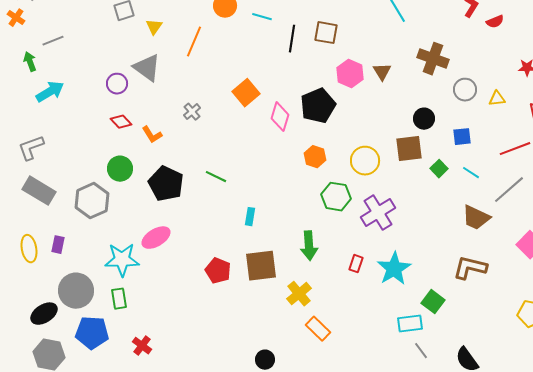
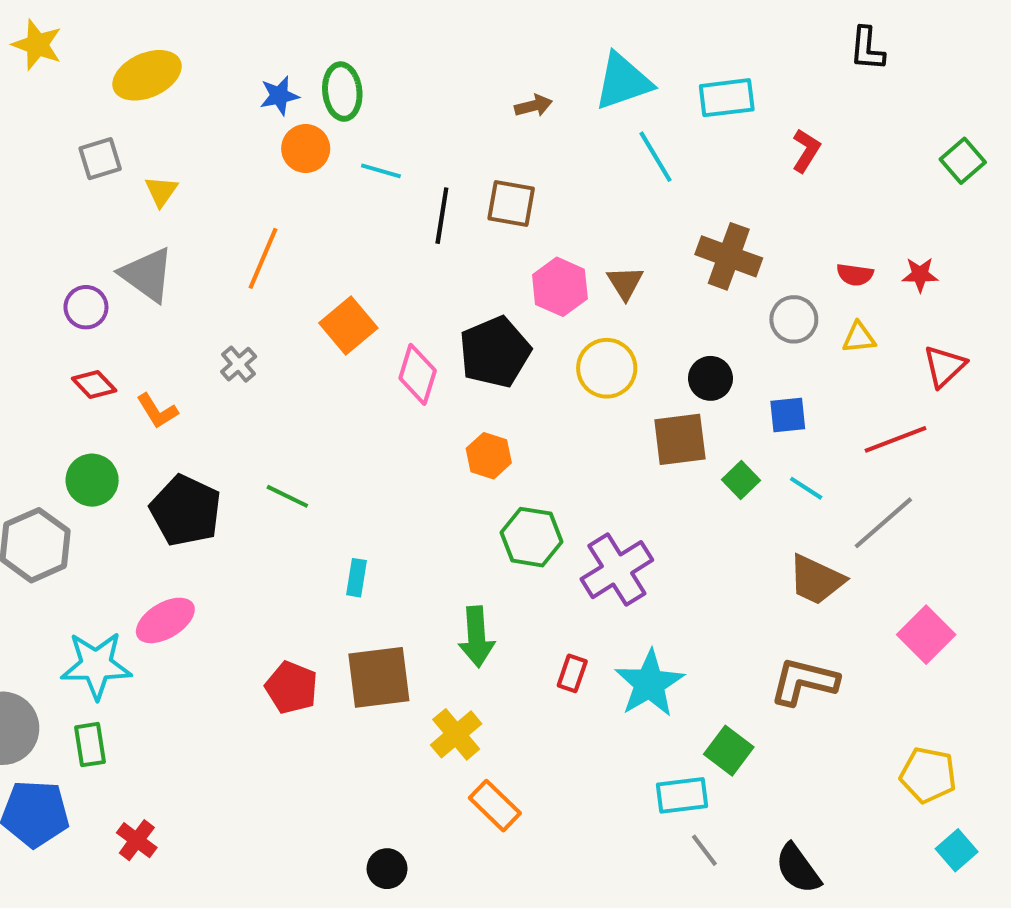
red semicircle: (495, 22) -> (855, 275), moved, turned 30
orange line: (194, 42) -> (263, 258), moved
yellow circle: (365, 161) -> (607, 368), moved

